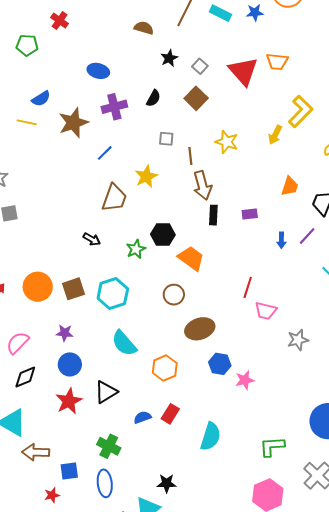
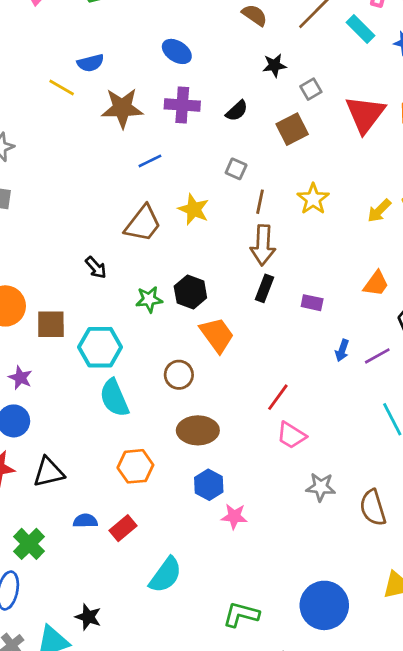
yellow star: (146, 176) -> (194, 209), turned 30
cyan semicircle: (124, 343) -> (114, 398), moved

